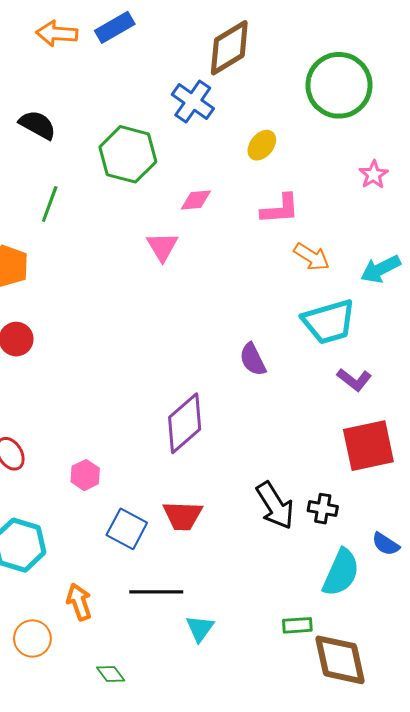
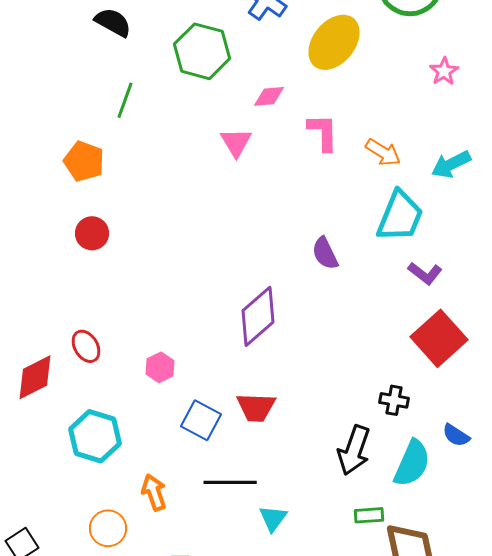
yellow ellipse: (262, 145) -> (334, 42), size x1.8
pink L-shape: (280, 209) -> (323, 132), moved, turned -87
cyan trapezoid: (329, 322) -> (400, 216), turned -52
red square: (368, 446) -> (439, 338), turned -30
black arrow: (275, 506) -> (354, 450), moved, turned 51

